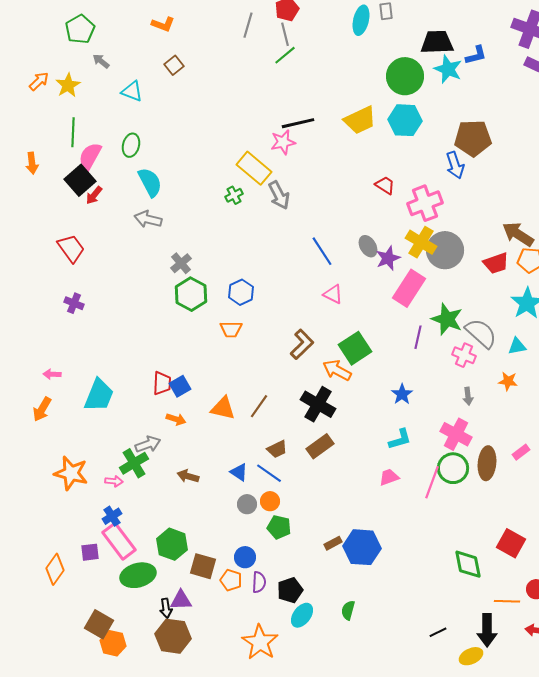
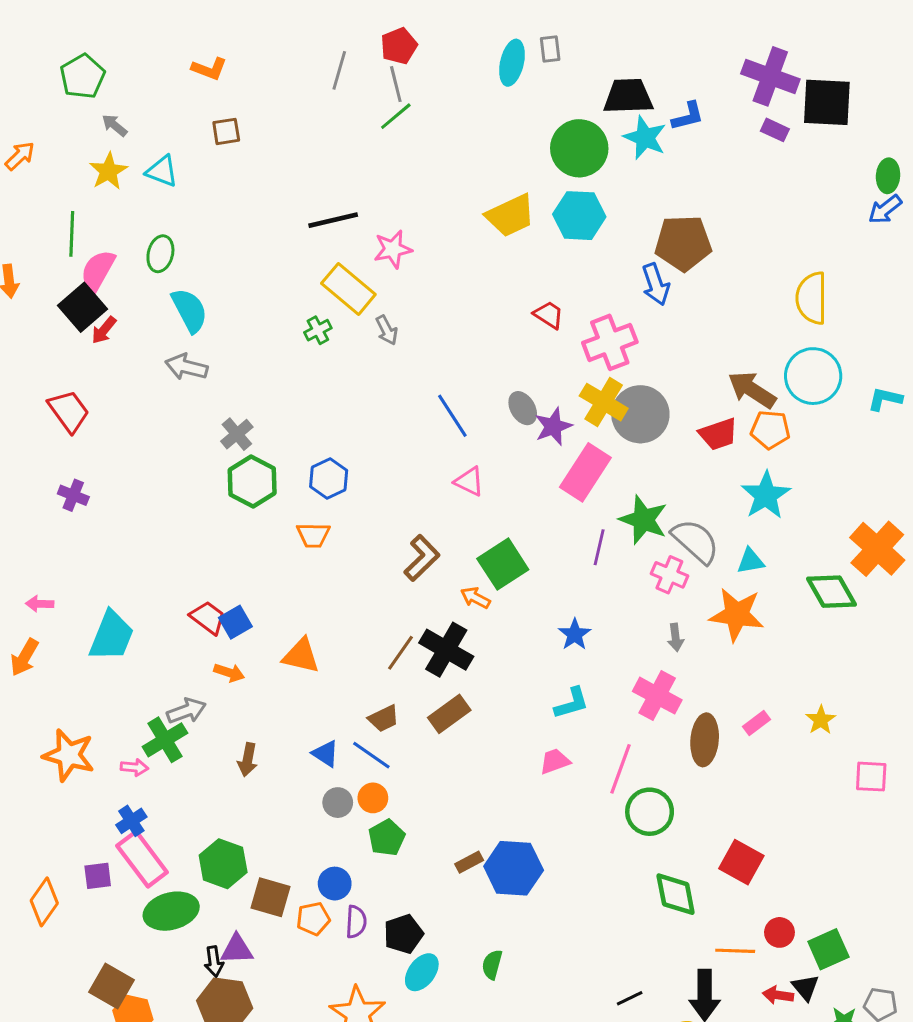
brown square: (174, 65) -> (226, 131), turned 30
yellow star: (68, 85) -> (108, 171), moved
black line: (298, 123) -> (333, 220), moved
gray arrow: (279, 195) -> (387, 330), size x0.7
orange arrow: (337, 370) -> (475, 598), size x0.7
orange star: (508, 381) -> (737, 615), size x1.8
red trapezoid: (162, 383) -> (208, 618), turned -55
brown line: (259, 406) -> (400, 653), moved
green circle: (453, 468) -> (650, 812), moved
brown arrow: (188, 476) -> (248, 760), turned -95
green pentagon: (279, 527) -> (387, 838), turned 30
orange pentagon: (231, 580) -> (313, 919), turned -30

